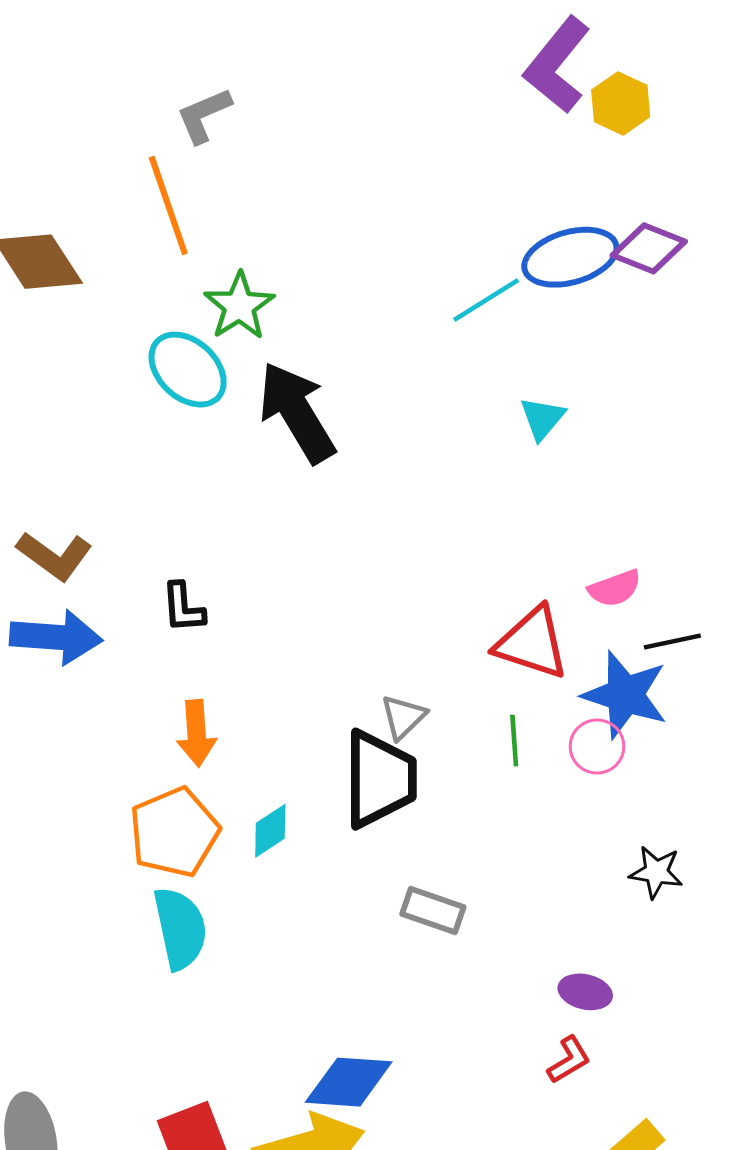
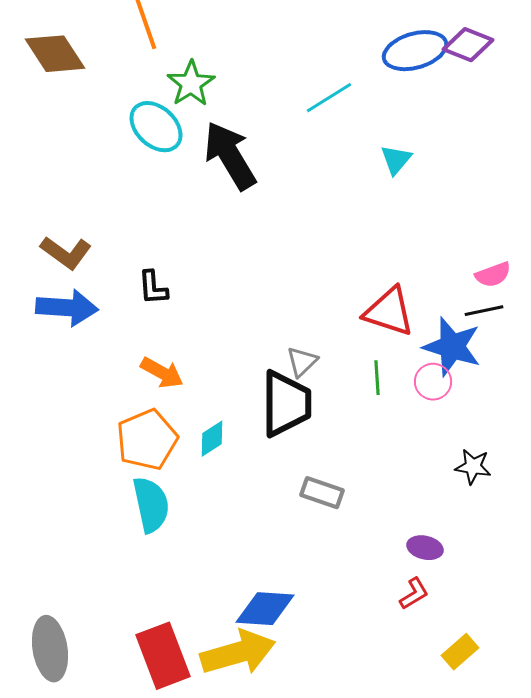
cyan line: (486, 300) -> (329, 98), moved
pink semicircle: (615, 588) -> (493, 275), moved
orange arrow: (196, 733) -> (162, 373), turned -57

